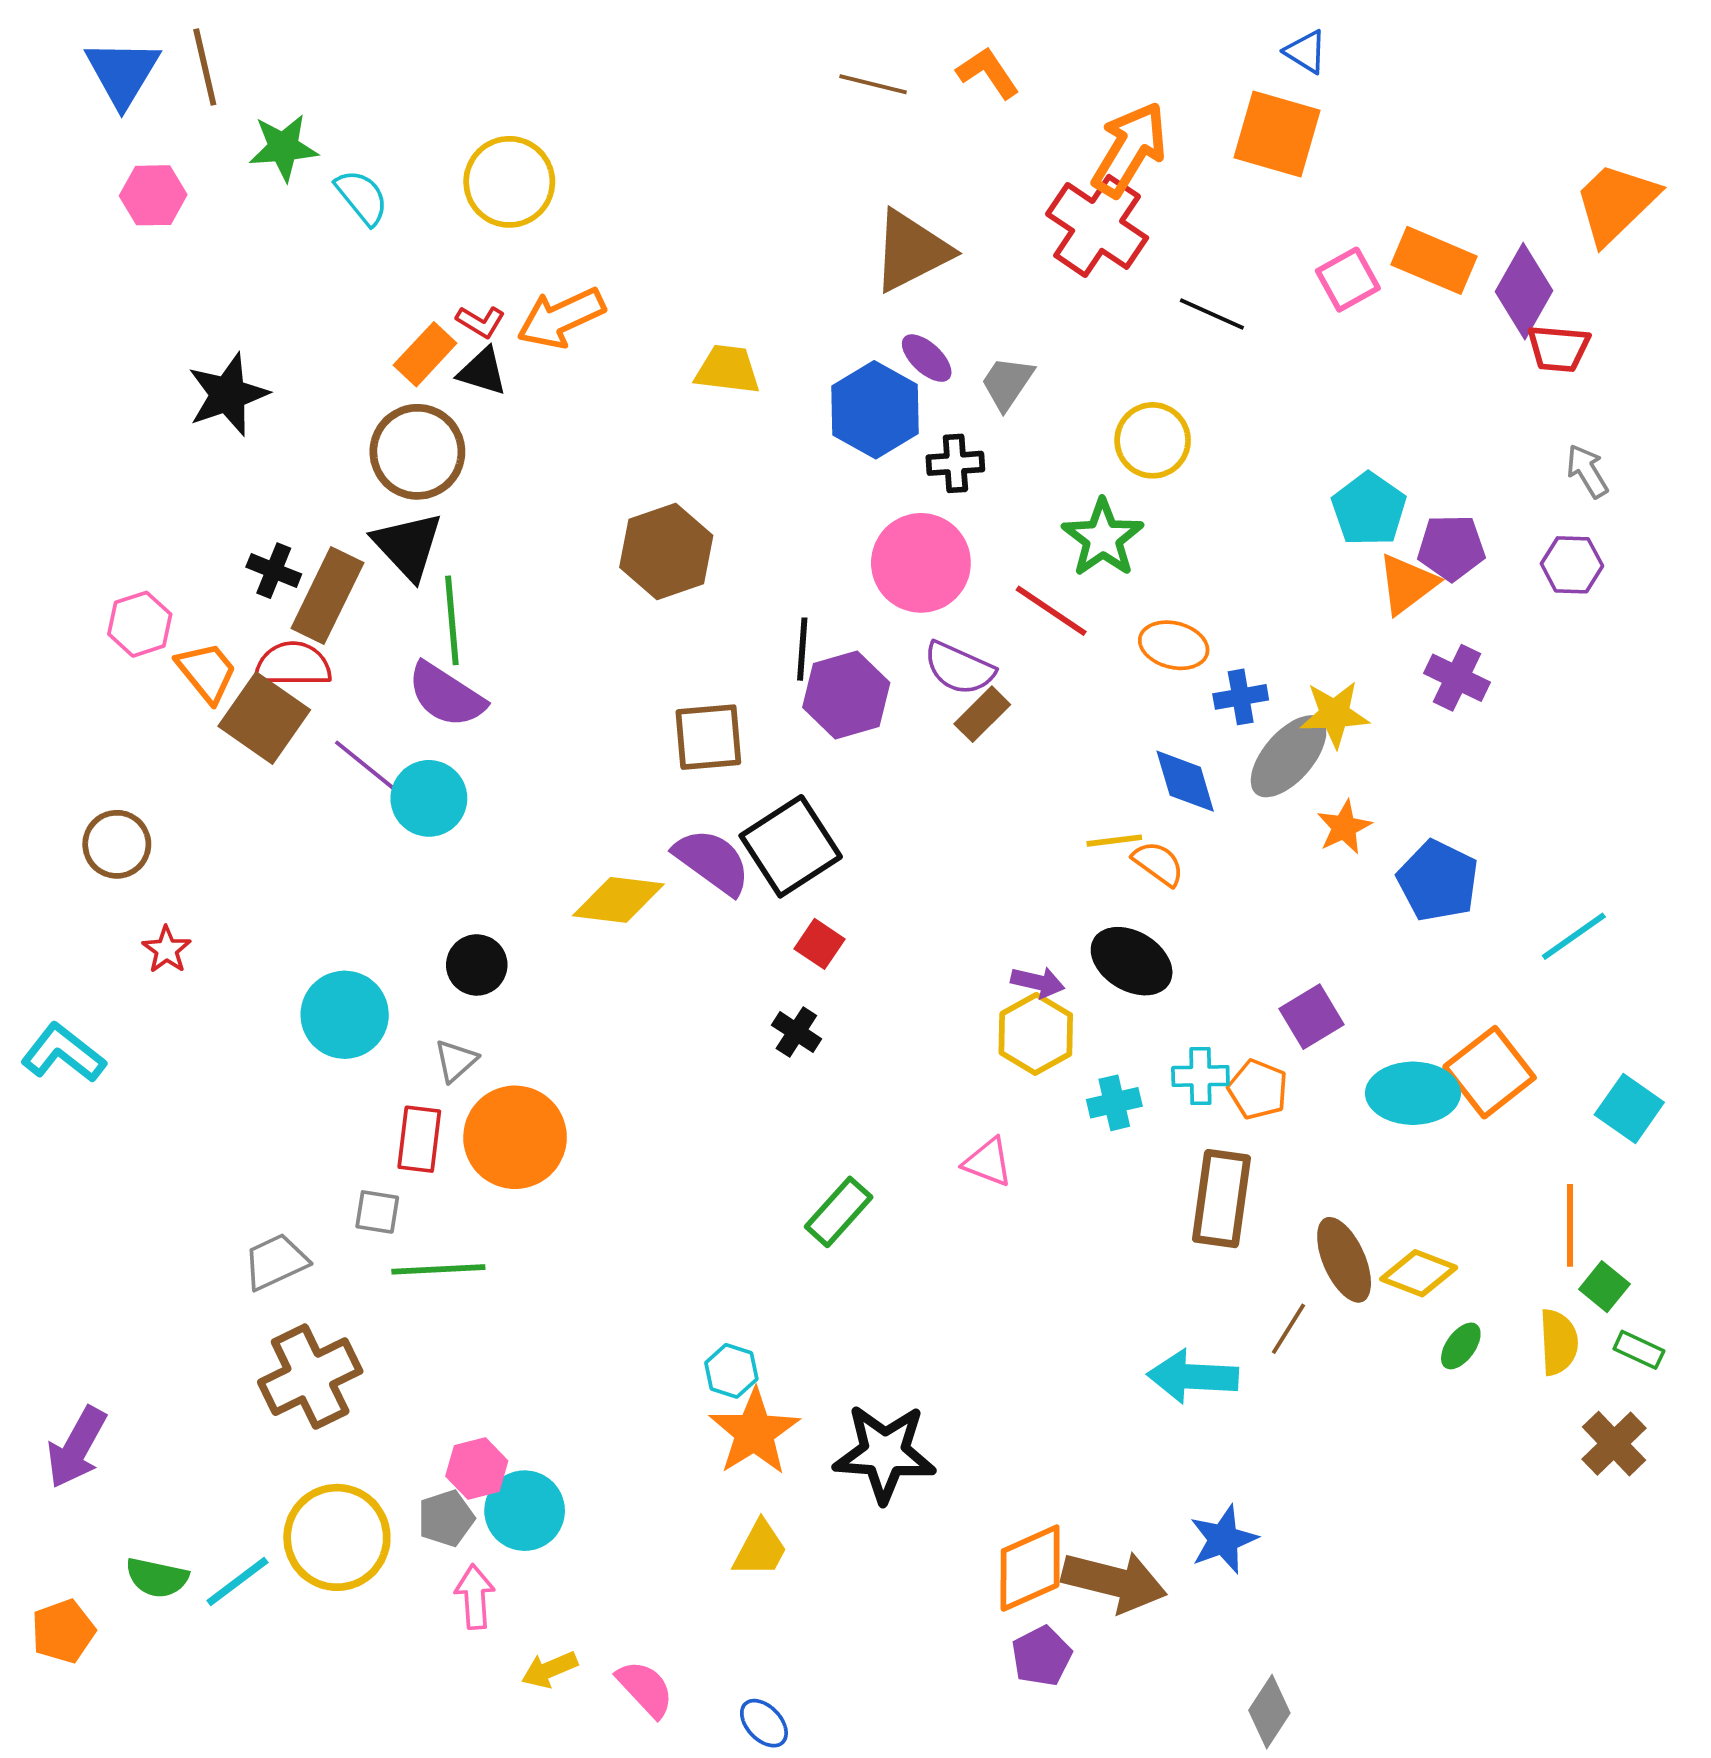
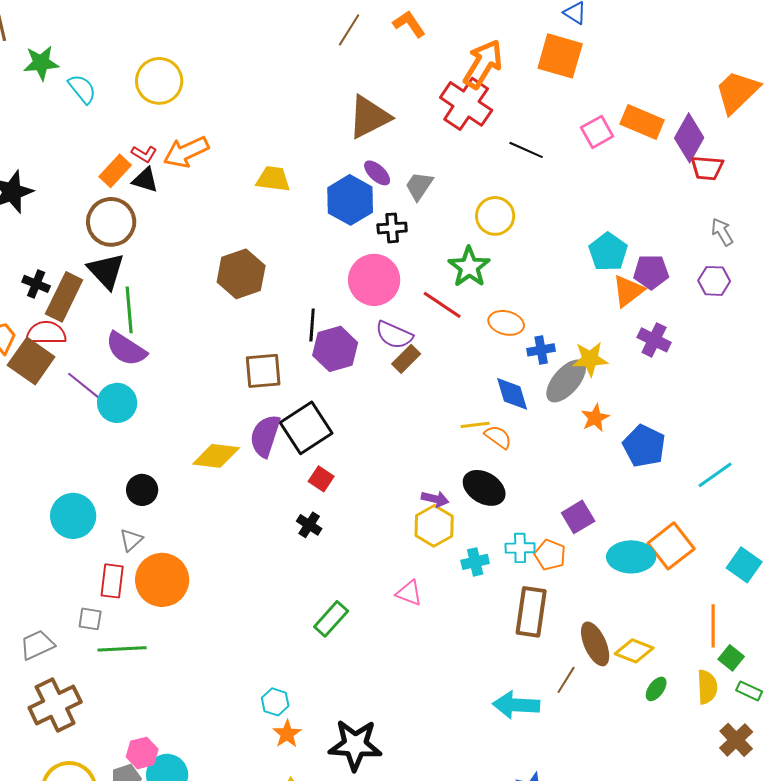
brown line: (873, 84) -> (349, 30), turned -72
purple semicircle: (712, 862) -> (265, 436), turned -108
orange star: (754, 1432) -> (287, 734), size x0.6

